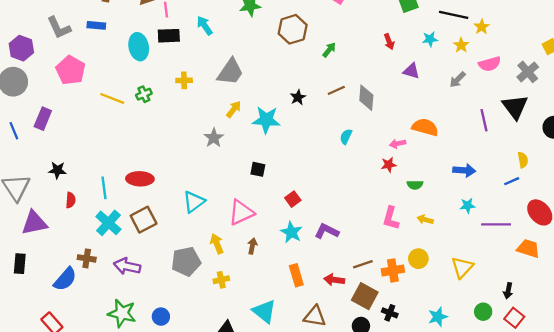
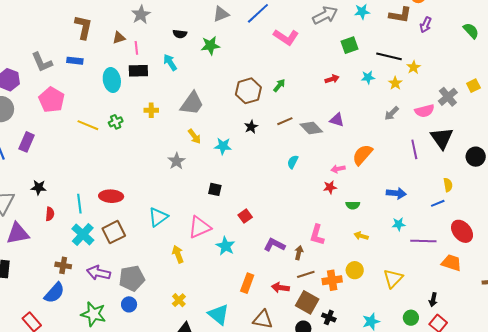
brown hexagon: (293, 29) -> (248, 91), moved
red arrow: (389, 42) -> (332, 79), turned -88
pink semicircle: (490, 64) -> (425, 111), moved
purple triangle: (411, 71) -> (337, 120), moved
gray cross: (528, 72) -> (448, 97), moved
gray diamond: (366, 98) -> (311, 128), turned -50
yellow arrow: (234, 109) -> (194, 136), turned 105
cyan star: (266, 120) -> (223, 146), size x0.7
orange semicircle: (425, 127) -> (362, 155), turned -65
pink L-shape: (391, 218) -> (317, 235), moved
cyan star: (291, 232) -> (225, 246), moved
brown arrow: (252, 246) -> (299, 253), moved
gray pentagon: (186, 261) -> (132, 278), moved
orange rectangle: (296, 275) -> (247, 283), turned 36
blue semicircle: (65, 279) -> (54, 293), moved
yellow cross: (221, 280) -> (179, 300), moved, turned -32
blue circle: (161, 317) -> (129, 304), moved

